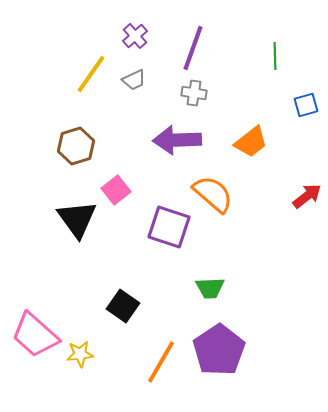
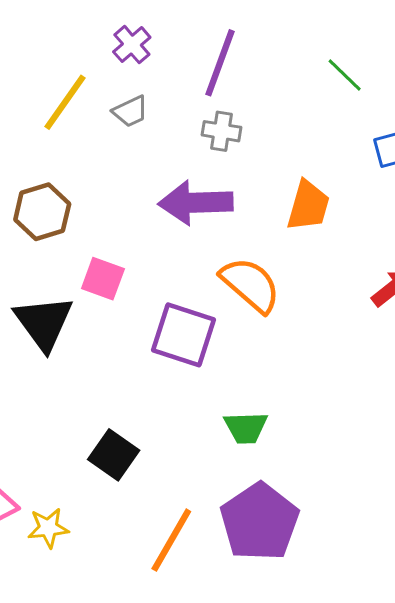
green line: (275, 56) -> (345, 75), turned -44
orange trapezoid: (251, 142) -> (308, 206), turned -36
pink square: (116, 190) -> (103, 279), turned -32

